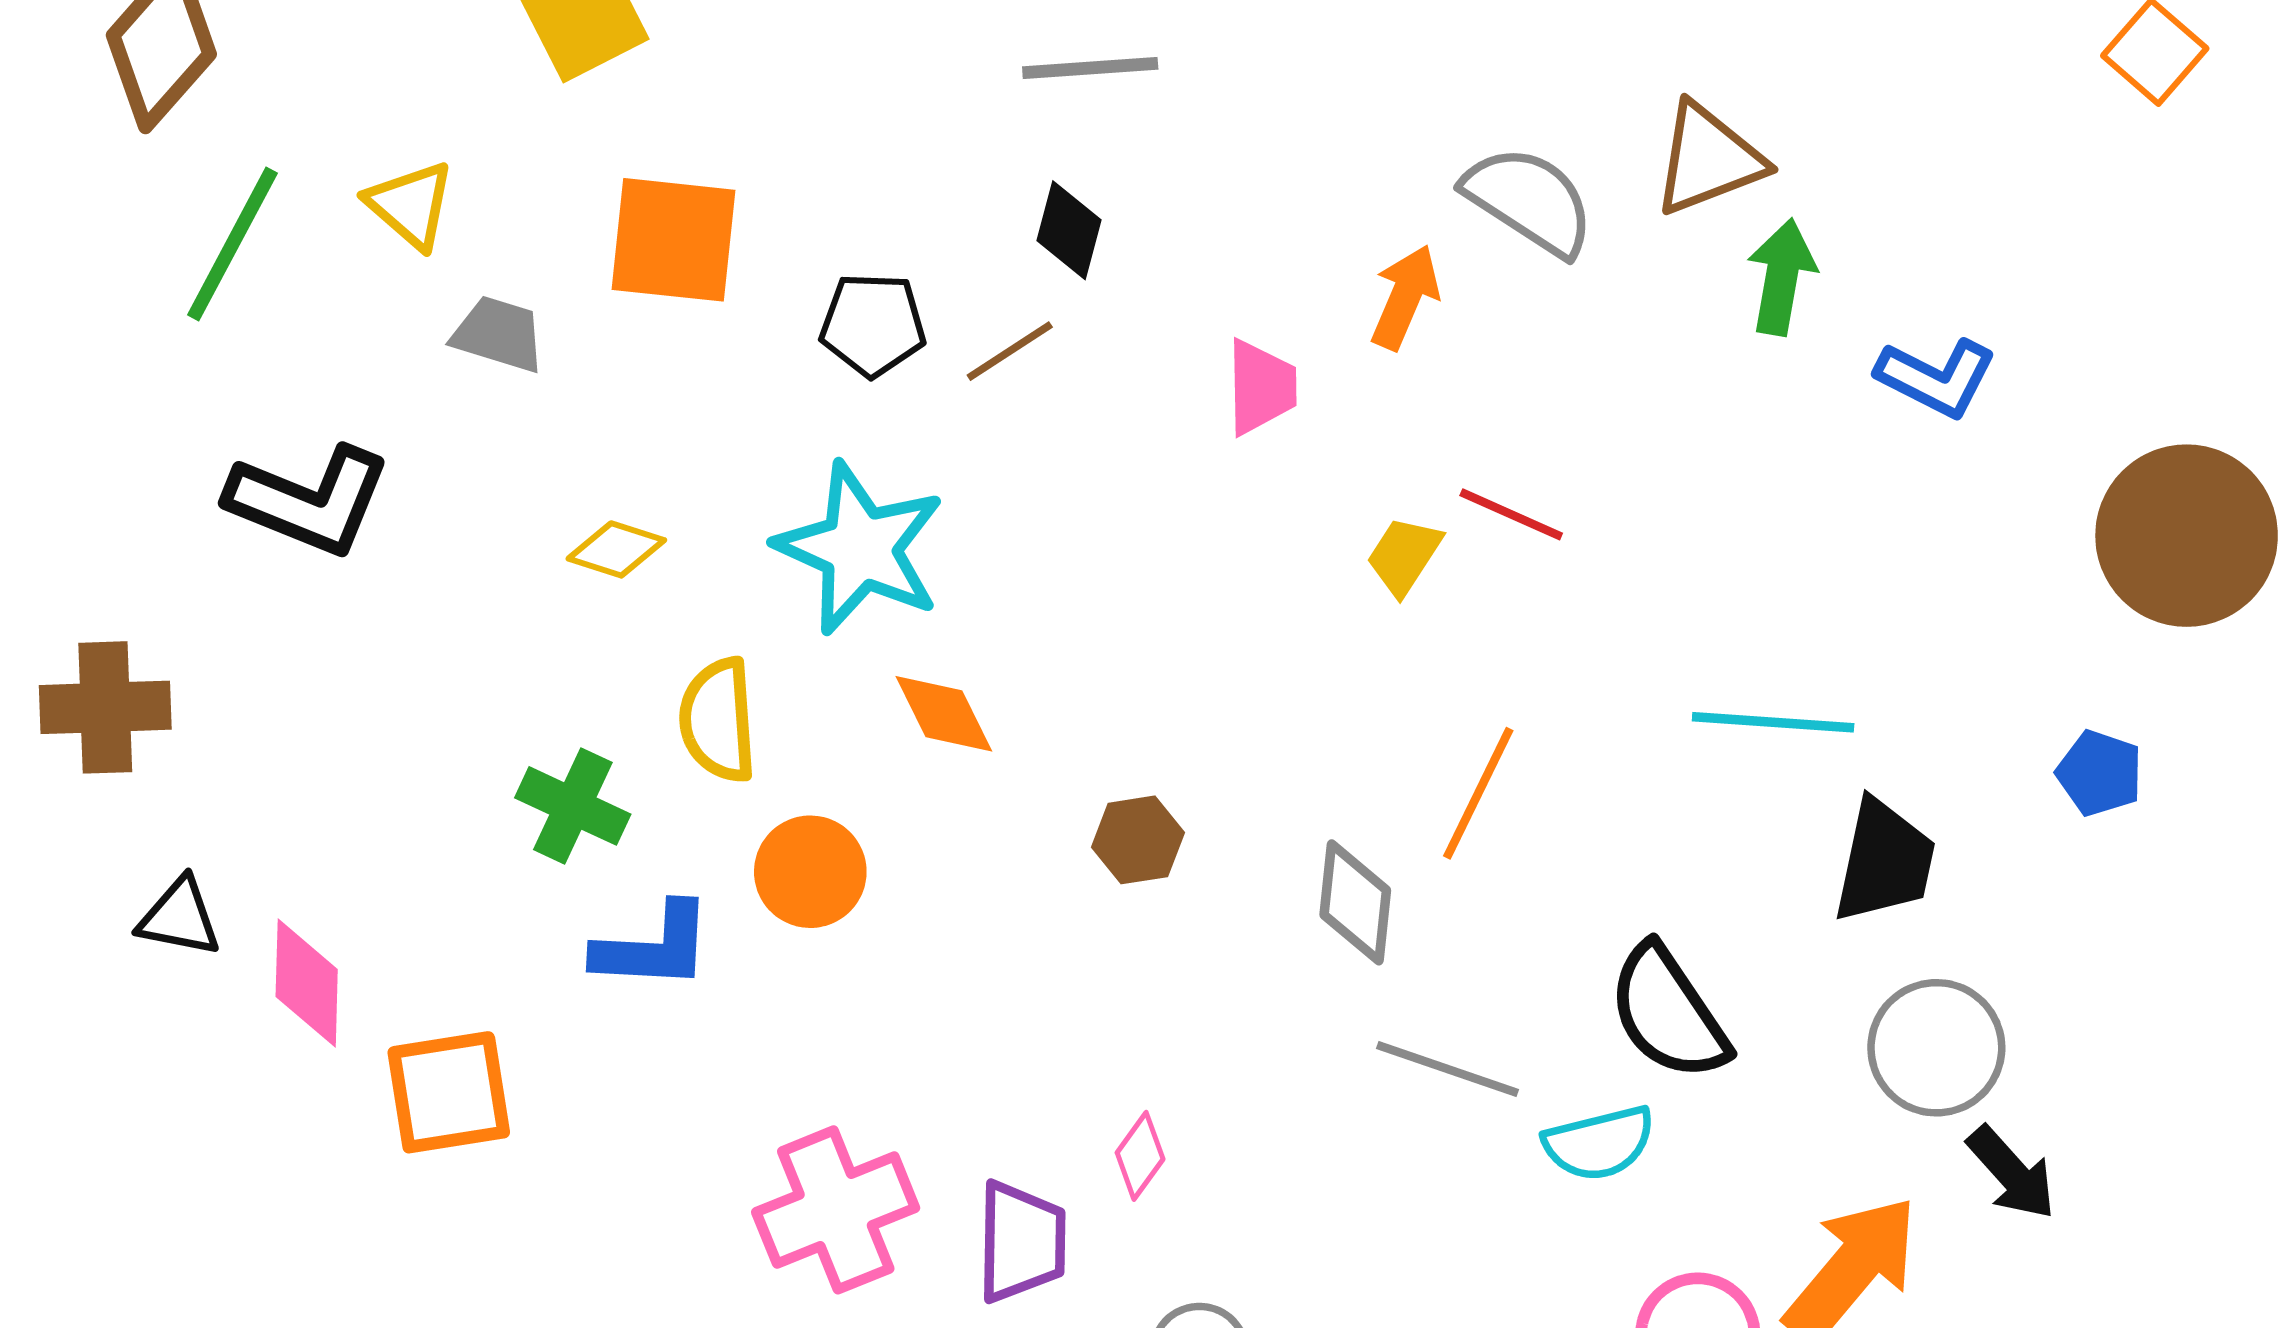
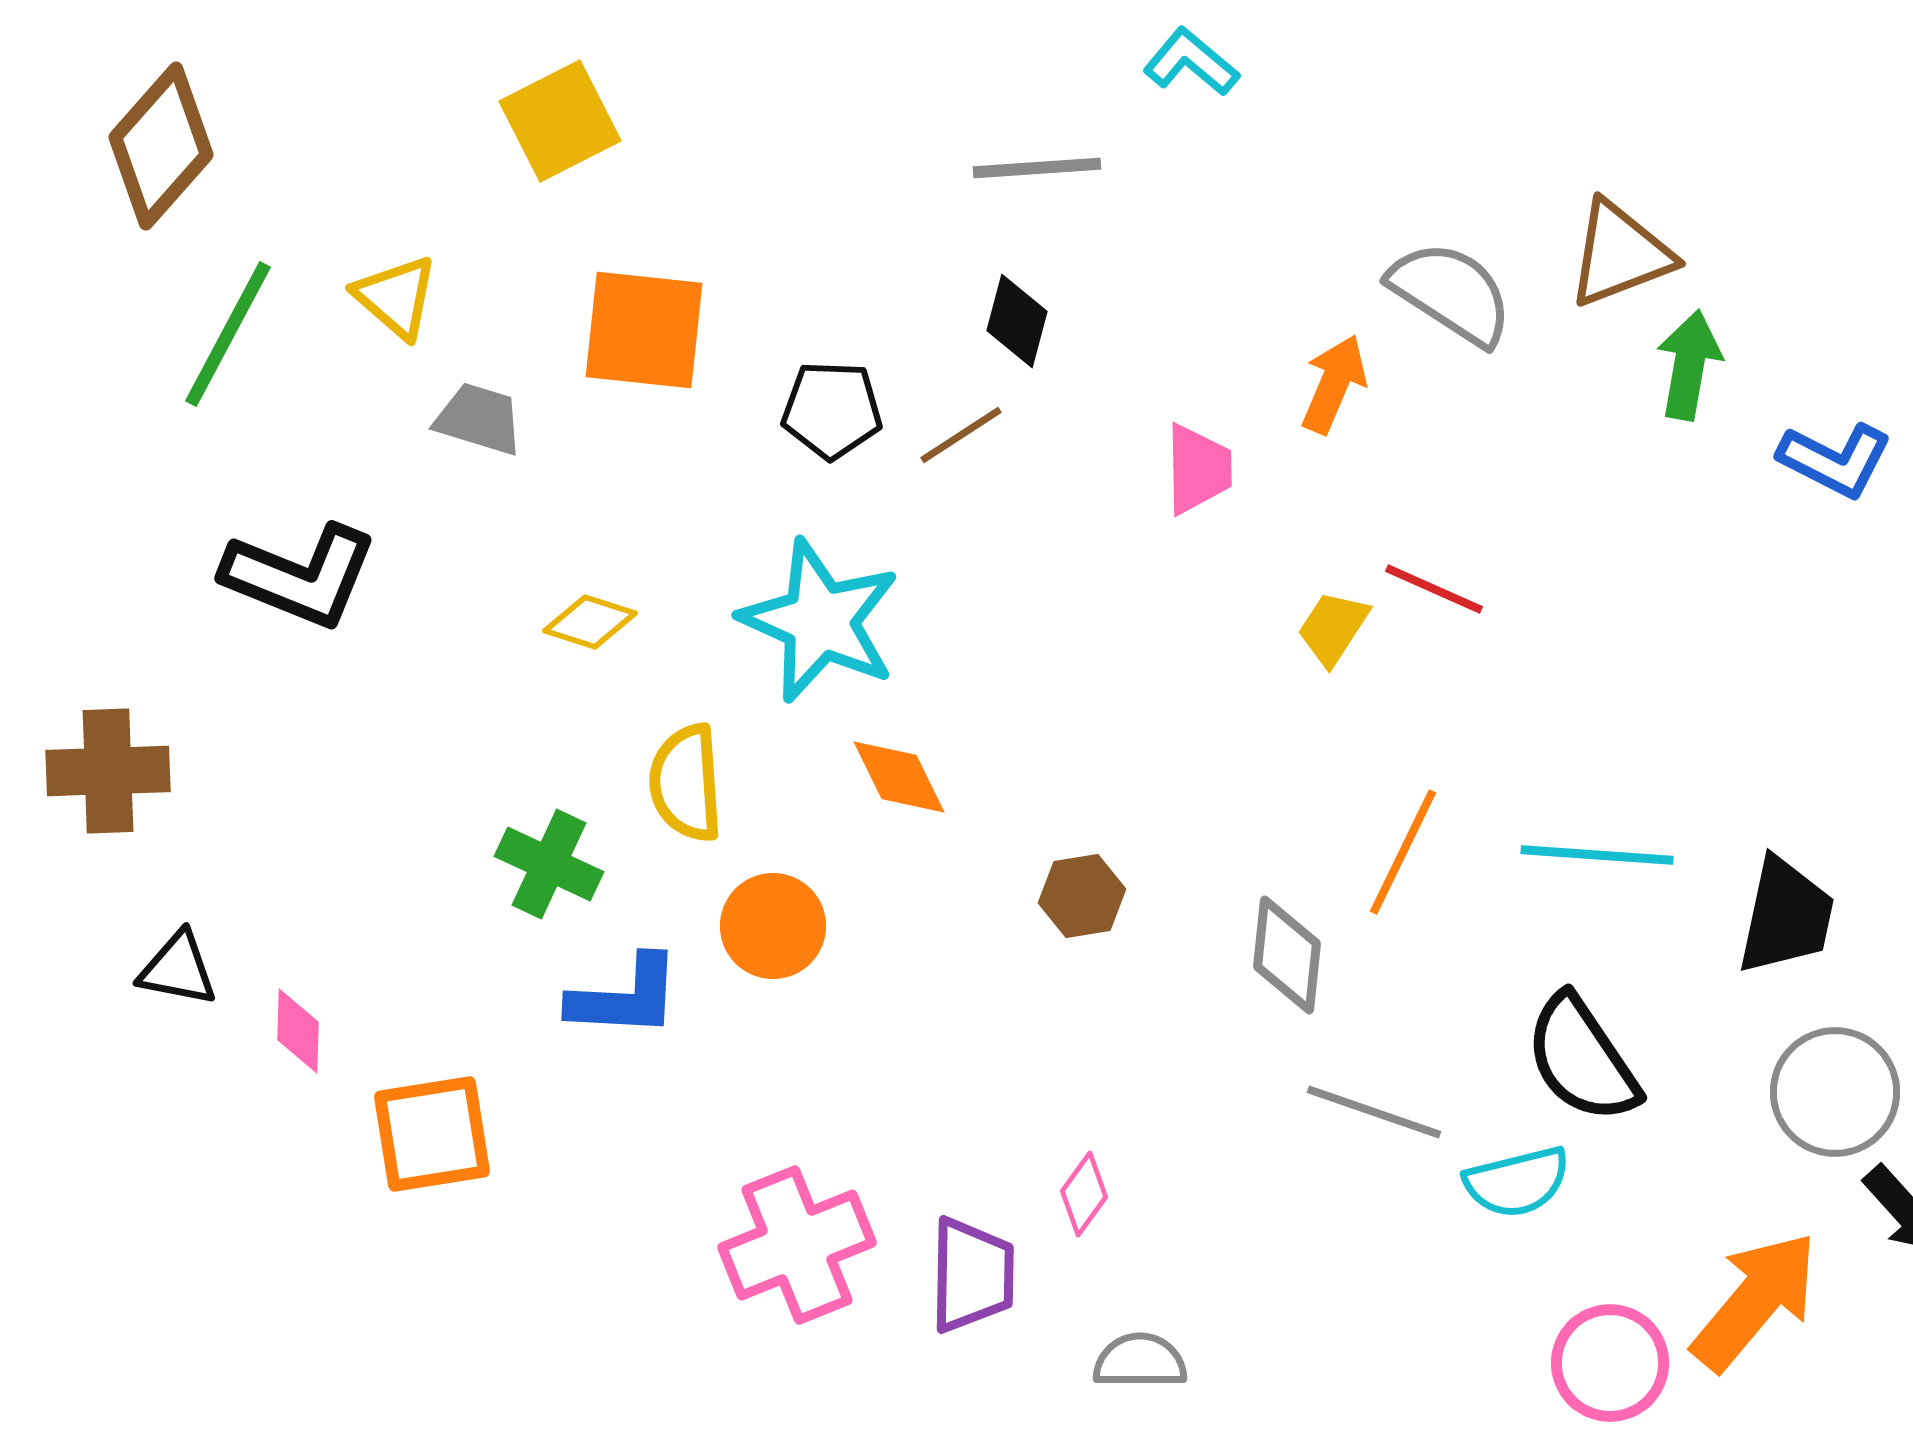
cyan line: (1773, 722) -> (1597, 855), moved
pink diamond: (307, 983) -> (298, 1031), size x0.7

